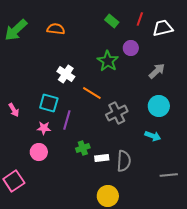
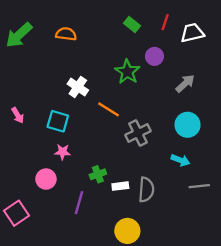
pink arrow: (14, 110) -> (18, 115), moved
purple line: (67, 120) -> (79, 203), moved
pink star: (44, 128) -> (63, 152), moved
gray line: (169, 175) -> (199, 186), moved

